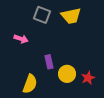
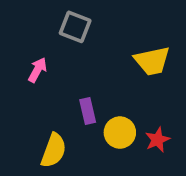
yellow trapezoid: (71, 16) -> (152, 61), moved
pink arrow: (21, 39) -> (37, 70), turned -80

